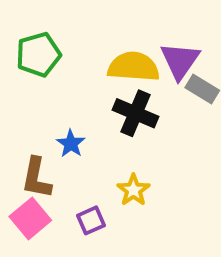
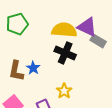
purple triangle: (180, 61) -> (87, 27), turned -40
brown L-shape: (36, 178) -> (16, 71), moved

